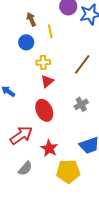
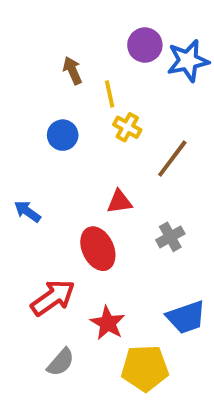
blue circle: (26, 42) -> (63, 135), moved
yellow cross: (43, 62) -> (127, 127), moved, turned 32
red triangle: (47, 81) -> (119, 202), moved, turned 32

